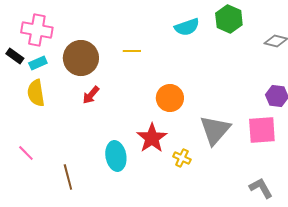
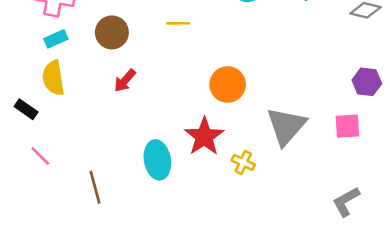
black rectangle: (15, 56) -> (26, 109), moved
brown circle: (81, 58) -> (112, 32), size x0.7
pink square: (262, 130) -> (347, 126), size x0.7
gray L-shape: (261, 188) -> (346, 202), turned -90

